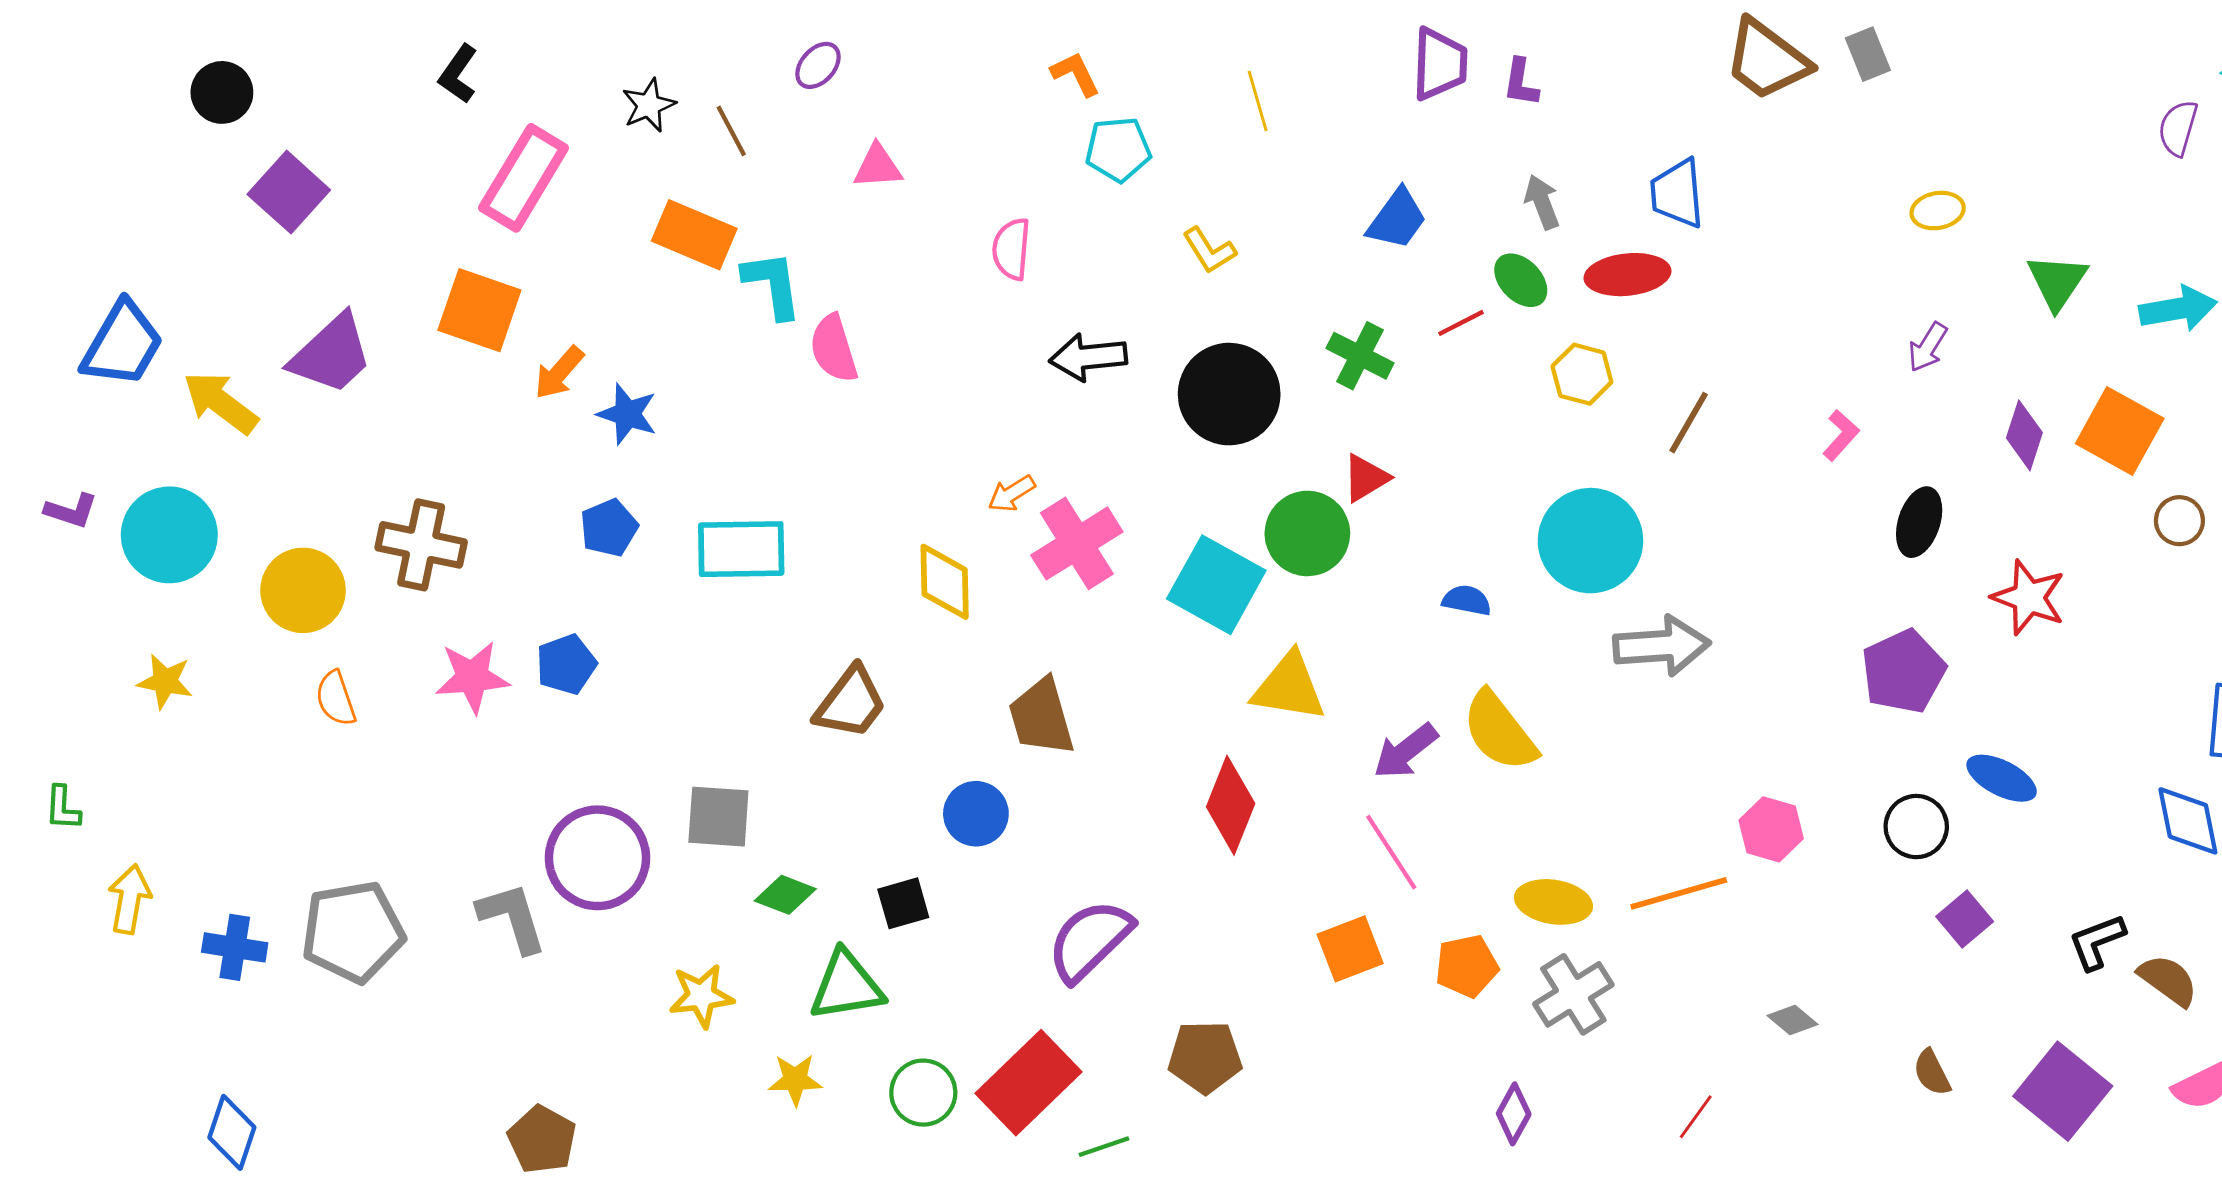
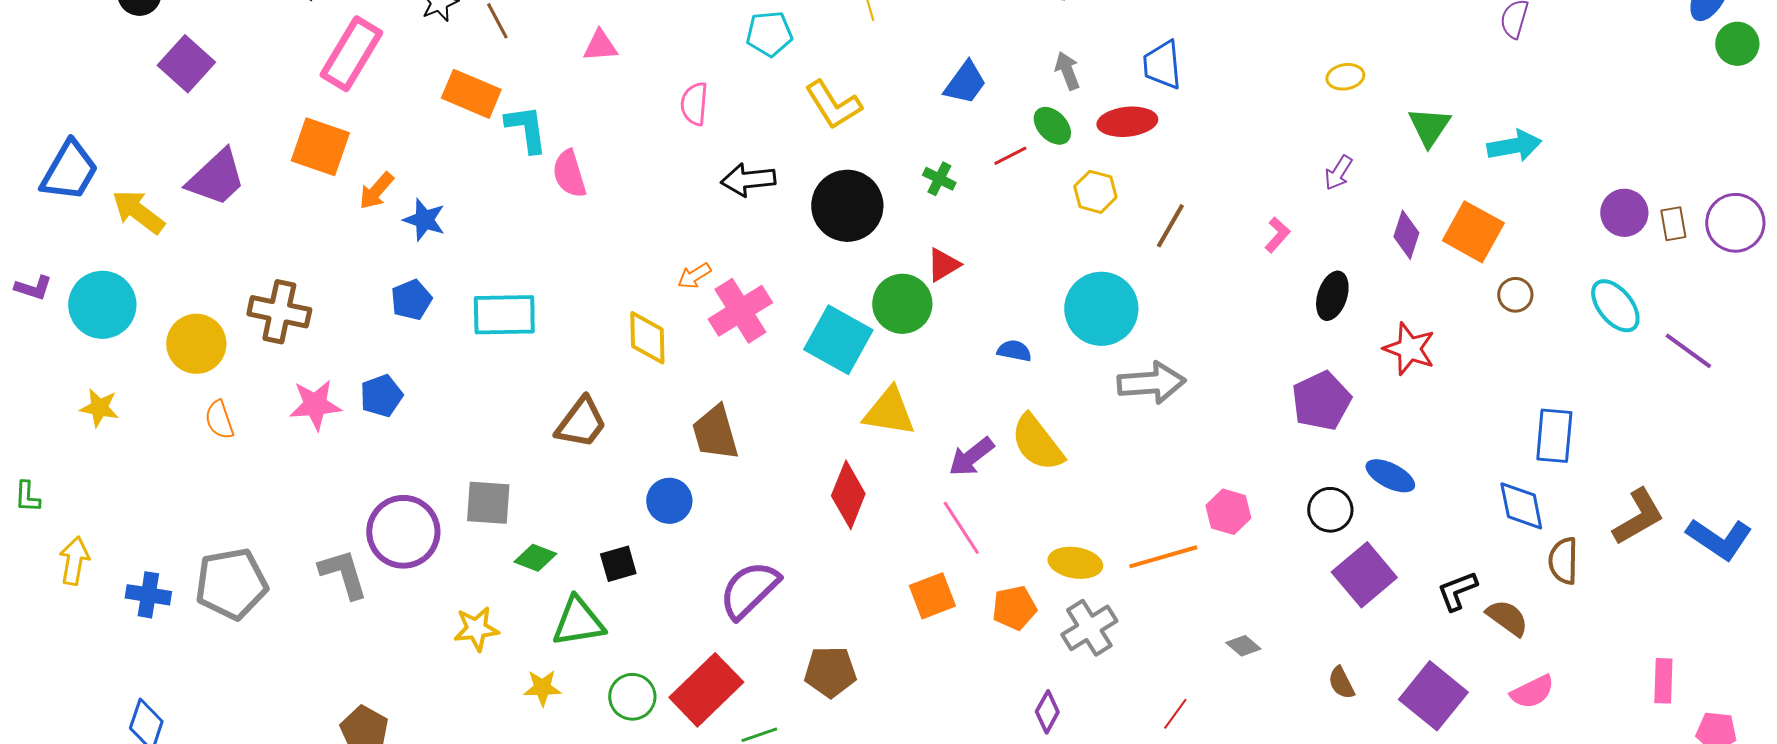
yellow L-shape: (1209, 250) -> (833, 105), size x1.5
green cross: (1360, 356) -> (939, 179), size x0.7
purple square: (1965, 919) -> (1364, 575), size x1.6

